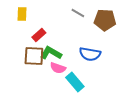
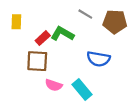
yellow rectangle: (22, 14) -> (16, 22), moved
green L-shape: (51, 53) -> (62, 34), moved
pink semicircle: (58, 68) -> (54, 85), moved

